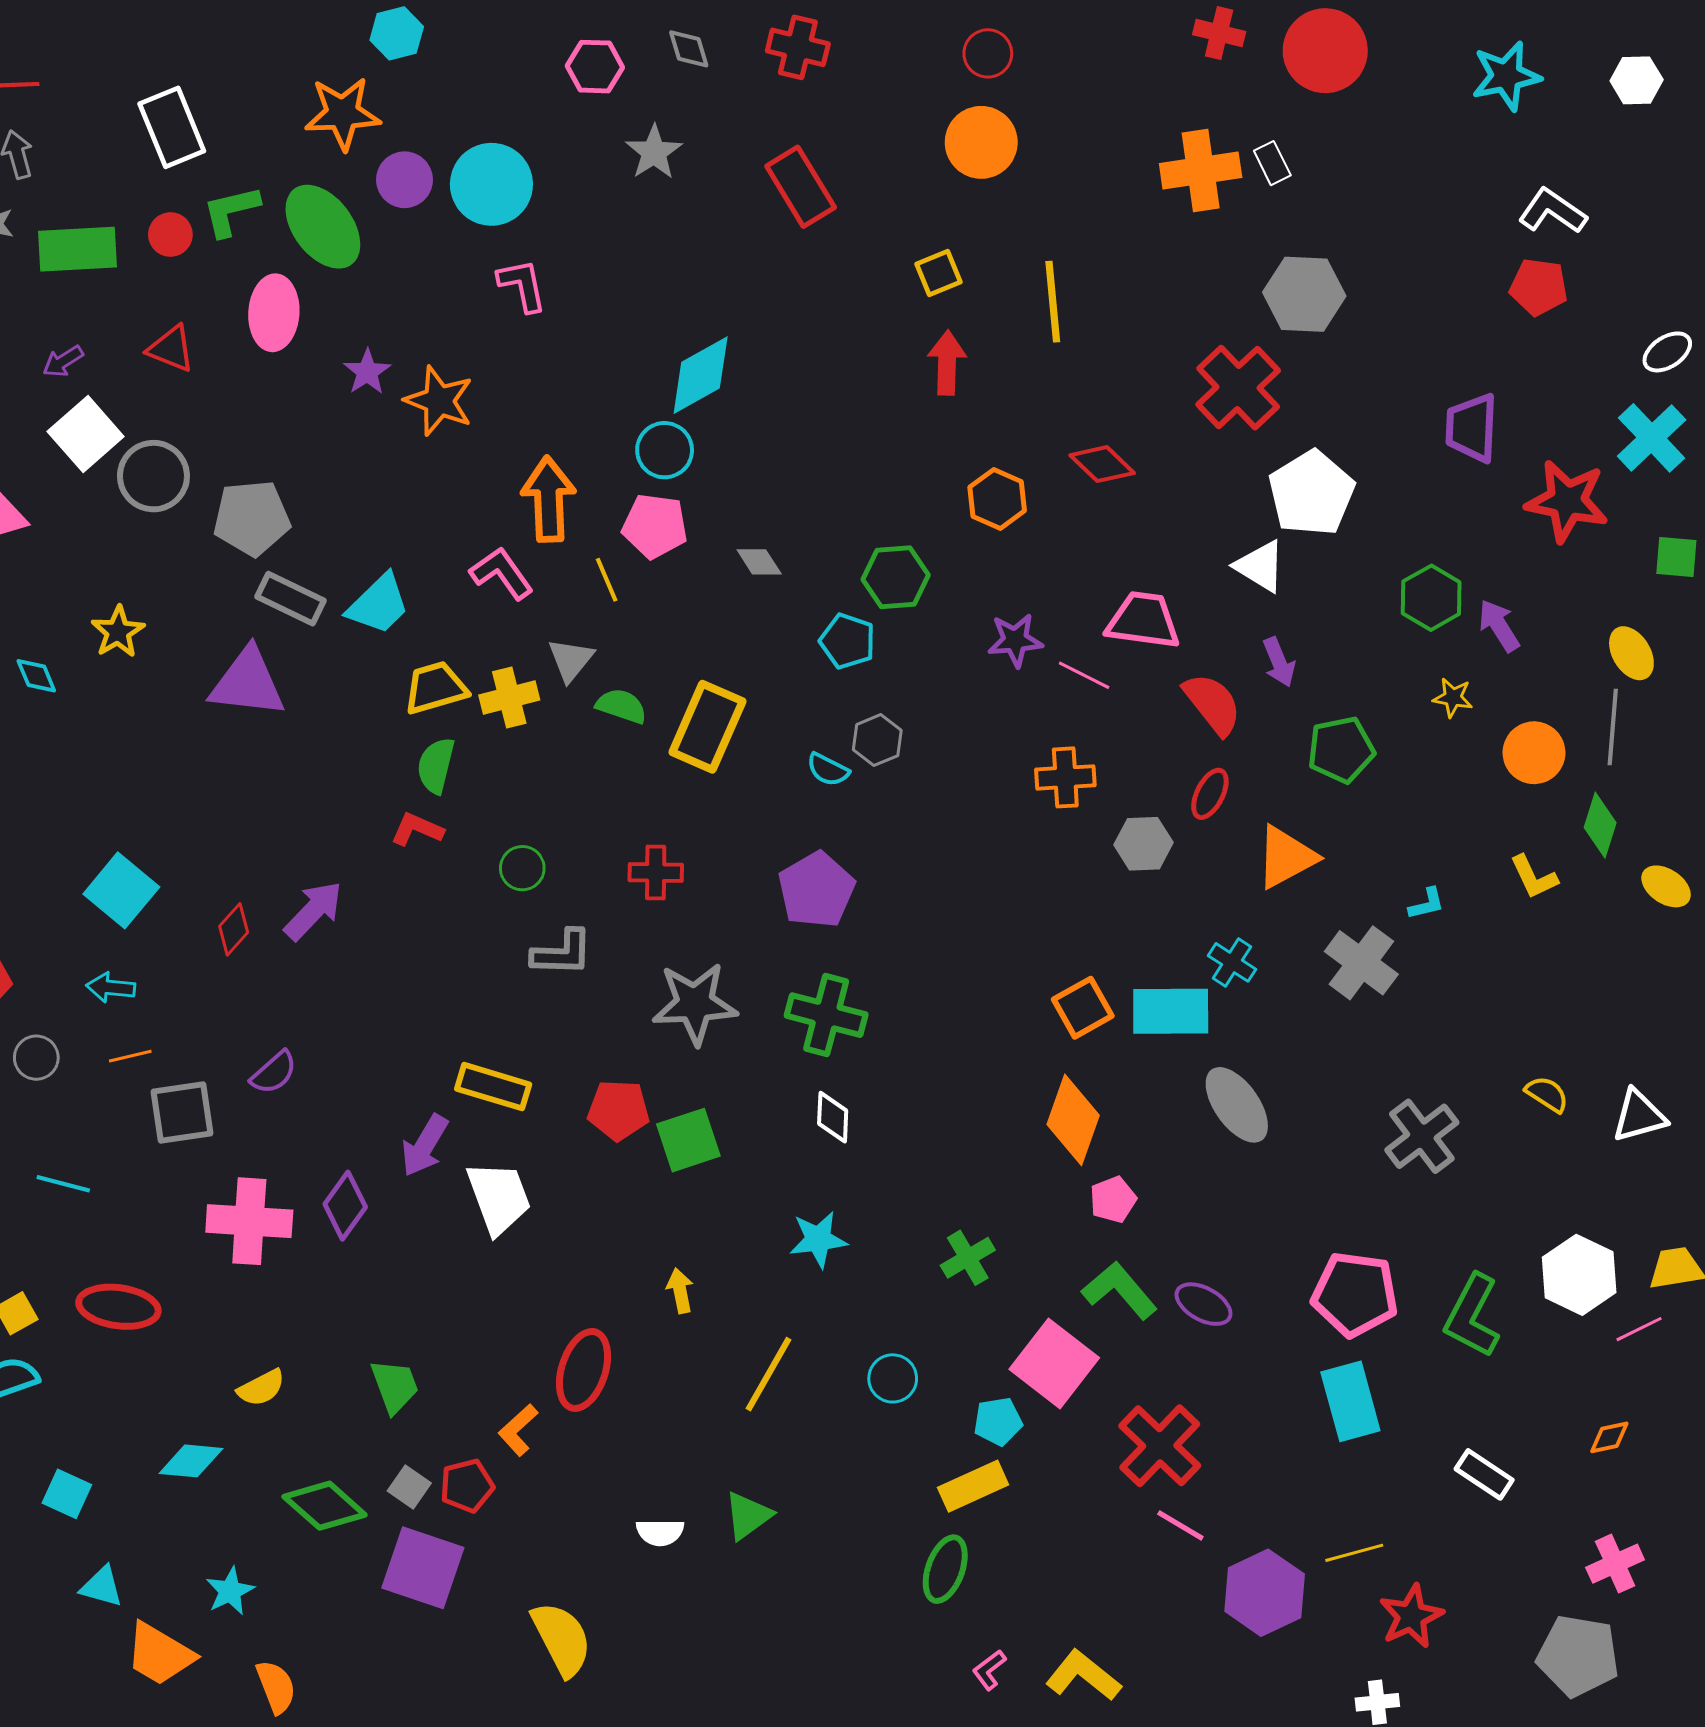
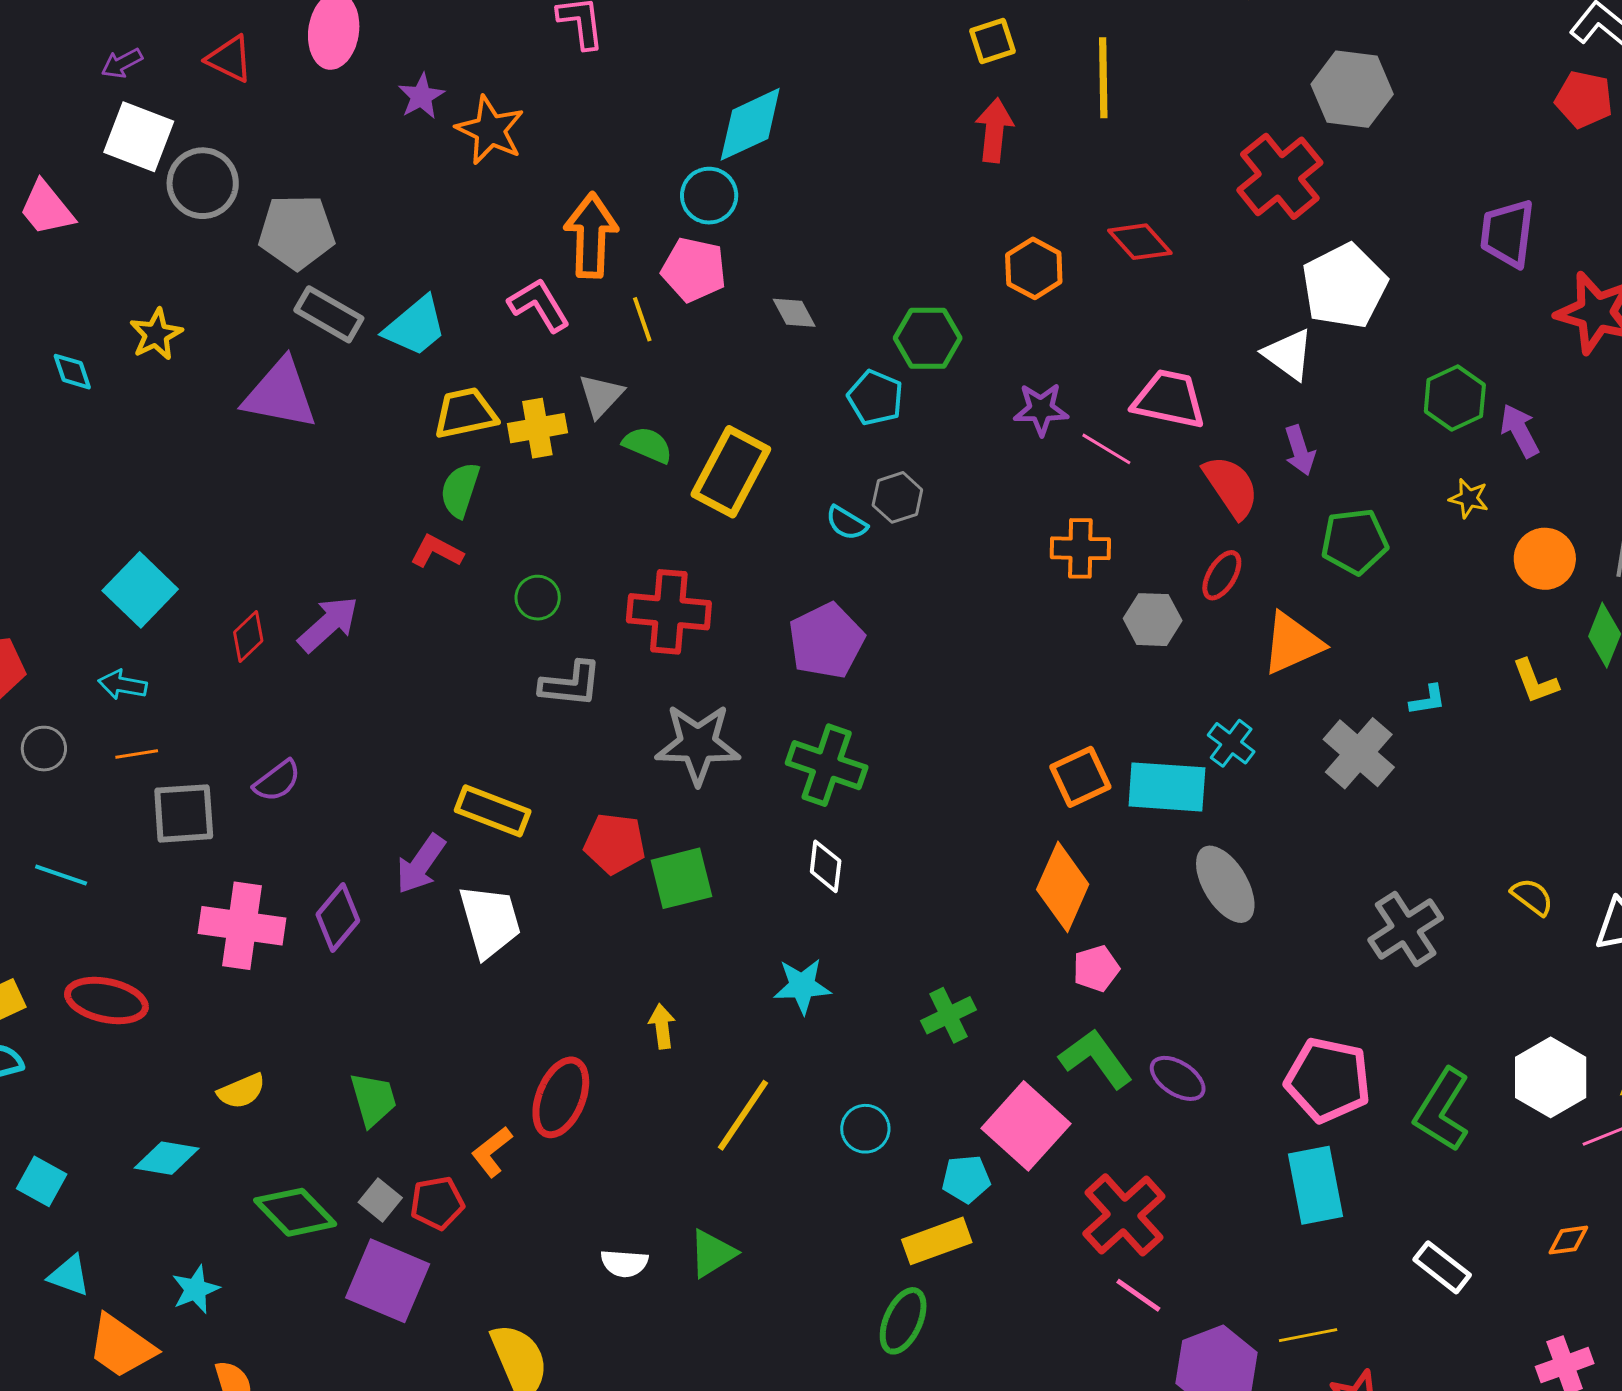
white square: (86, 434) -> (139, 137), turned -32
red cross: (656, 873) -> (669, 612), size x1.5

